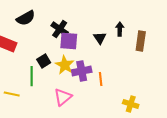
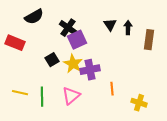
black triangle: (100, 38) -> (110, 25), moved
purple square: (69, 41) -> (77, 40), turned -30
green line: (32, 76) -> (42, 97), moved
orange line: (101, 79) -> (112, 89), moved

